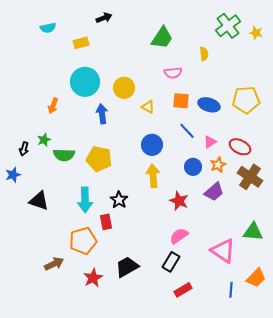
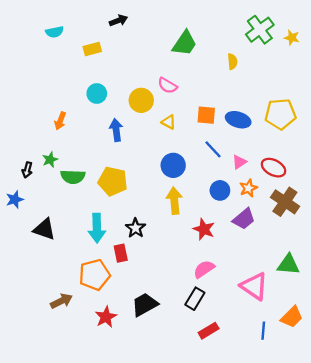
pink semicircle: (173, 73) -> (167, 86), moved, turned 36
cyan circle: (85, 82) -> (97, 93), size x0.6

